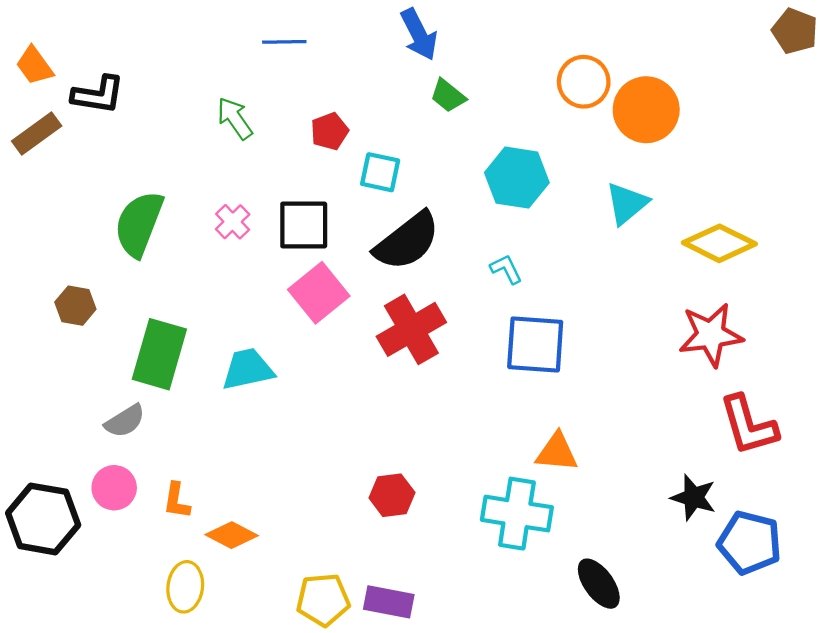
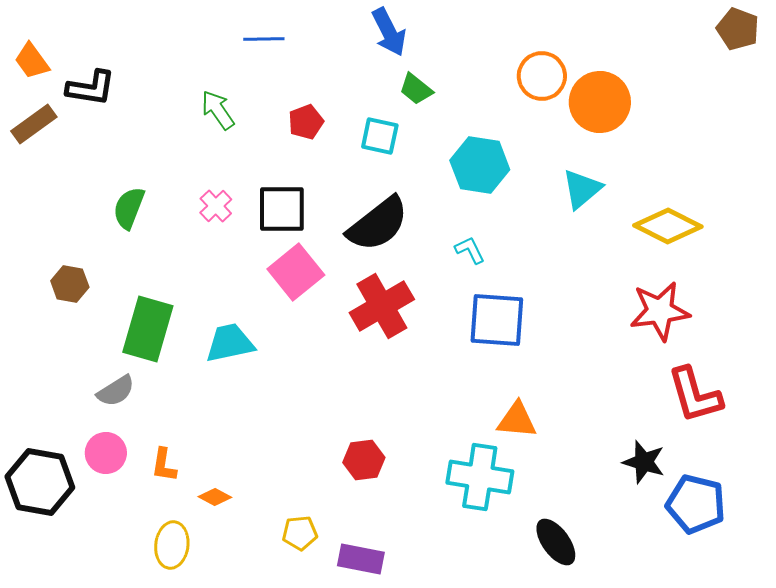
cyan square: (380, 172) -> (380, 136), moved
green semicircle: (139, 224) -> (129, 208), size x0.7
orange diamond: (232, 535) -> (215, 497), size x0.7
yellow pentagon: (323, 600) -> (300, 533), moved, size x0.7

